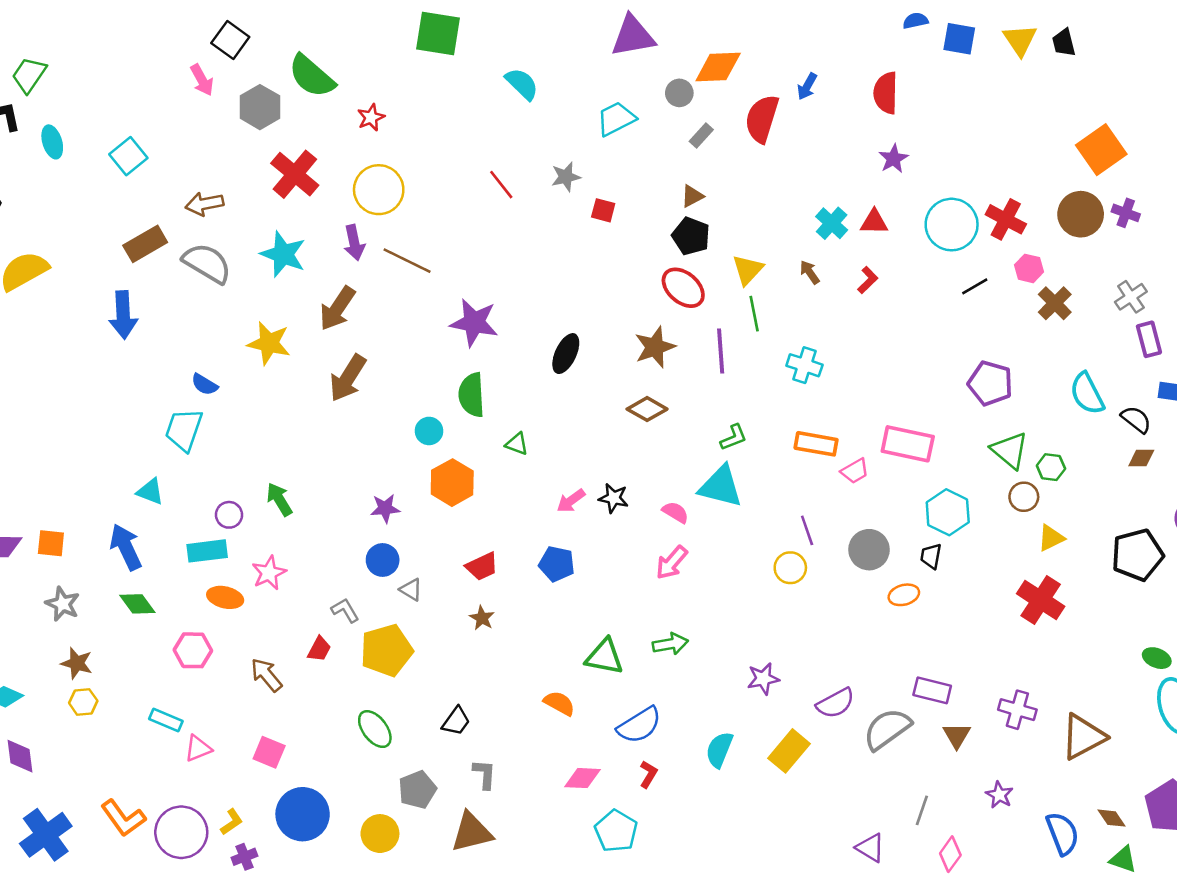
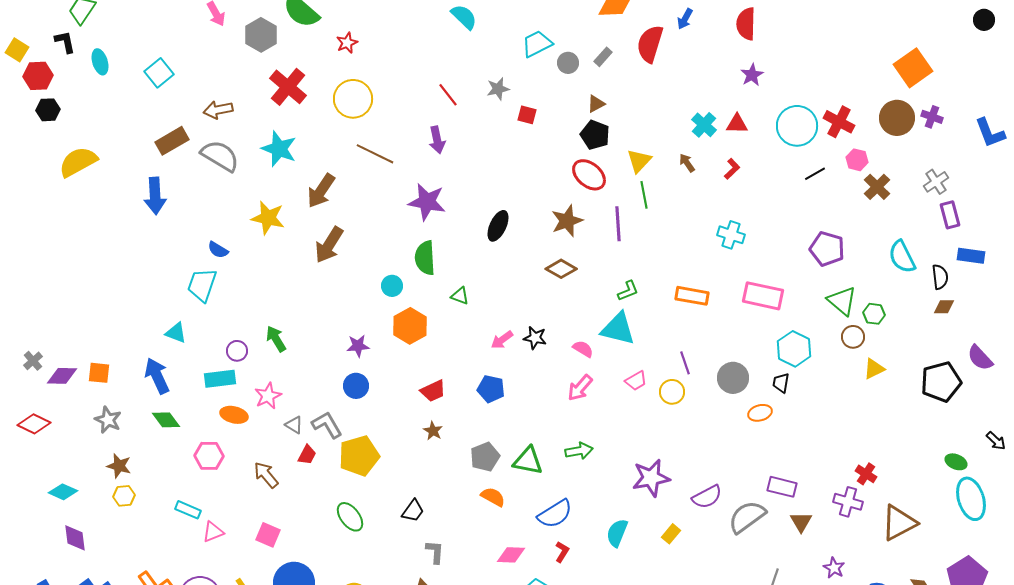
gray circle: (679, 93) -> (568, 63), moved
purple arrow: (354, 243) -> (437, 140), moved
cyan cross: (804, 365) -> (731, 235), moved
black semicircle: (1136, 419) -> (940, 277), turned 45
pink trapezoid: (855, 471) -> (636, 381), moved
gray triangle: (411, 590) -> (294, 425), moved
red cross: (1041, 600) -> (866, 474), moved, size x0.6
gray L-shape: (345, 610) -> (327, 425), size x1.4
purple star: (763, 679) -> (651, 478), size x1.5
yellow rectangle: (789, 751) -> (671, 534), size x0.6
gray pentagon: (417, 790) -> (485, 457), moved

